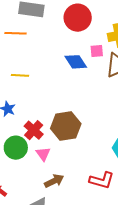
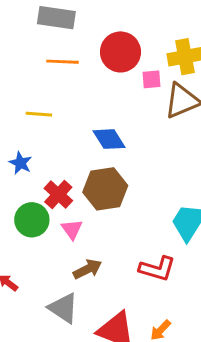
red circle: (78, 18) -> (120, 52), moved
orange line: (15, 33) -> (63, 62), moved
blue diamond: (76, 62) -> (109, 139), moved

